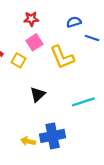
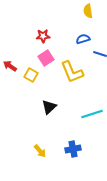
blue cross: (53, 136) -> (73, 149), moved, size x0.7
yellow arrow: (28, 141) -> (40, 151), turned -144

